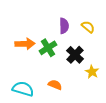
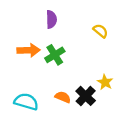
purple semicircle: (64, 26) -> (51, 19), moved
black cross: (75, 55) -> (86, 96), moved

